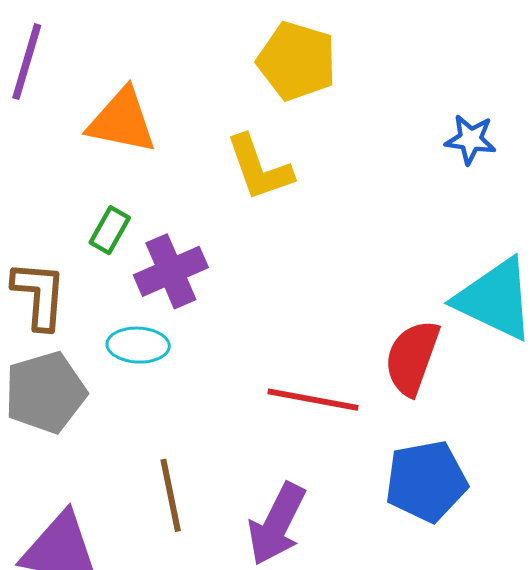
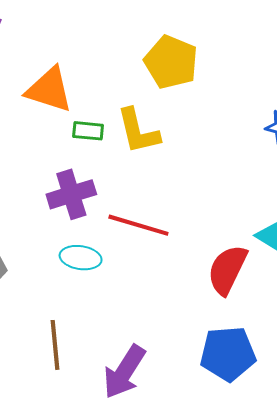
green rectangle: (110, 230) -> (88, 131), moved, turned 60
cyan ellipse: (138, 345) -> (81, 258), moved
red line: (313, 400) -> (138, 225), moved

